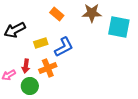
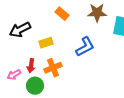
blue L-shape: (64, 47) -> (85, 47), moved

